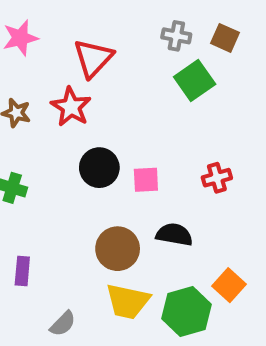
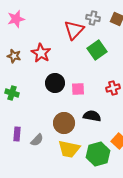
red triangle: (93, 58) -> (74, 30), moved
green square: (195, 80) -> (97, 50), moved
gray semicircle: (63, 324) -> (37, 140), moved

